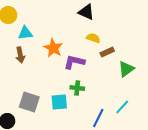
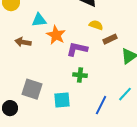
cyan triangle: (25, 33) -> (39, 20), moved
brown arrow: (20, 55) -> (23, 42), turned 112
cyan square: (59, 102) -> (62, 100), moved

